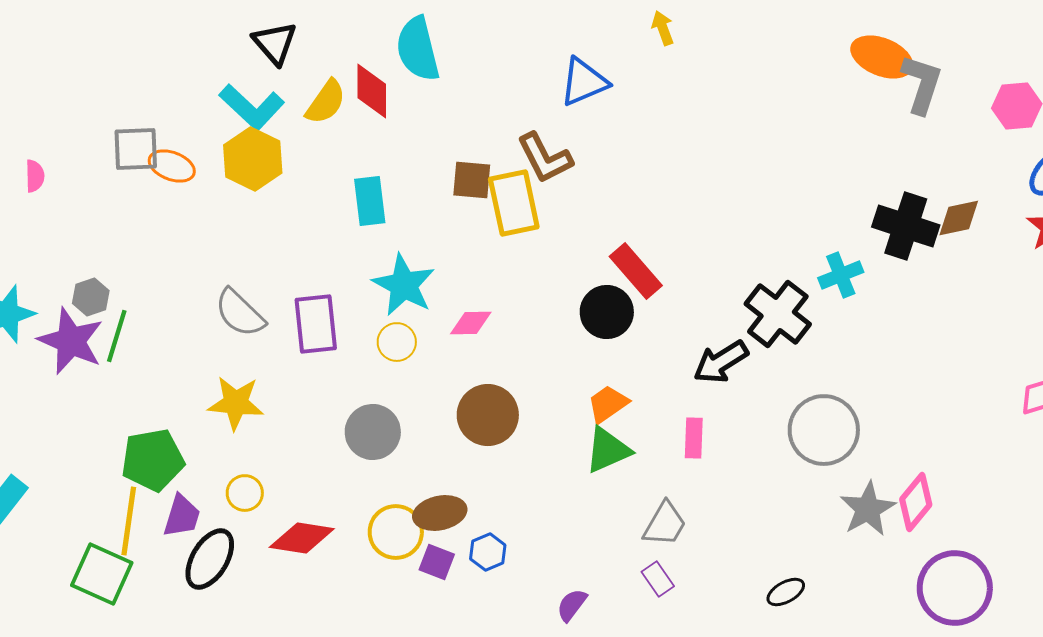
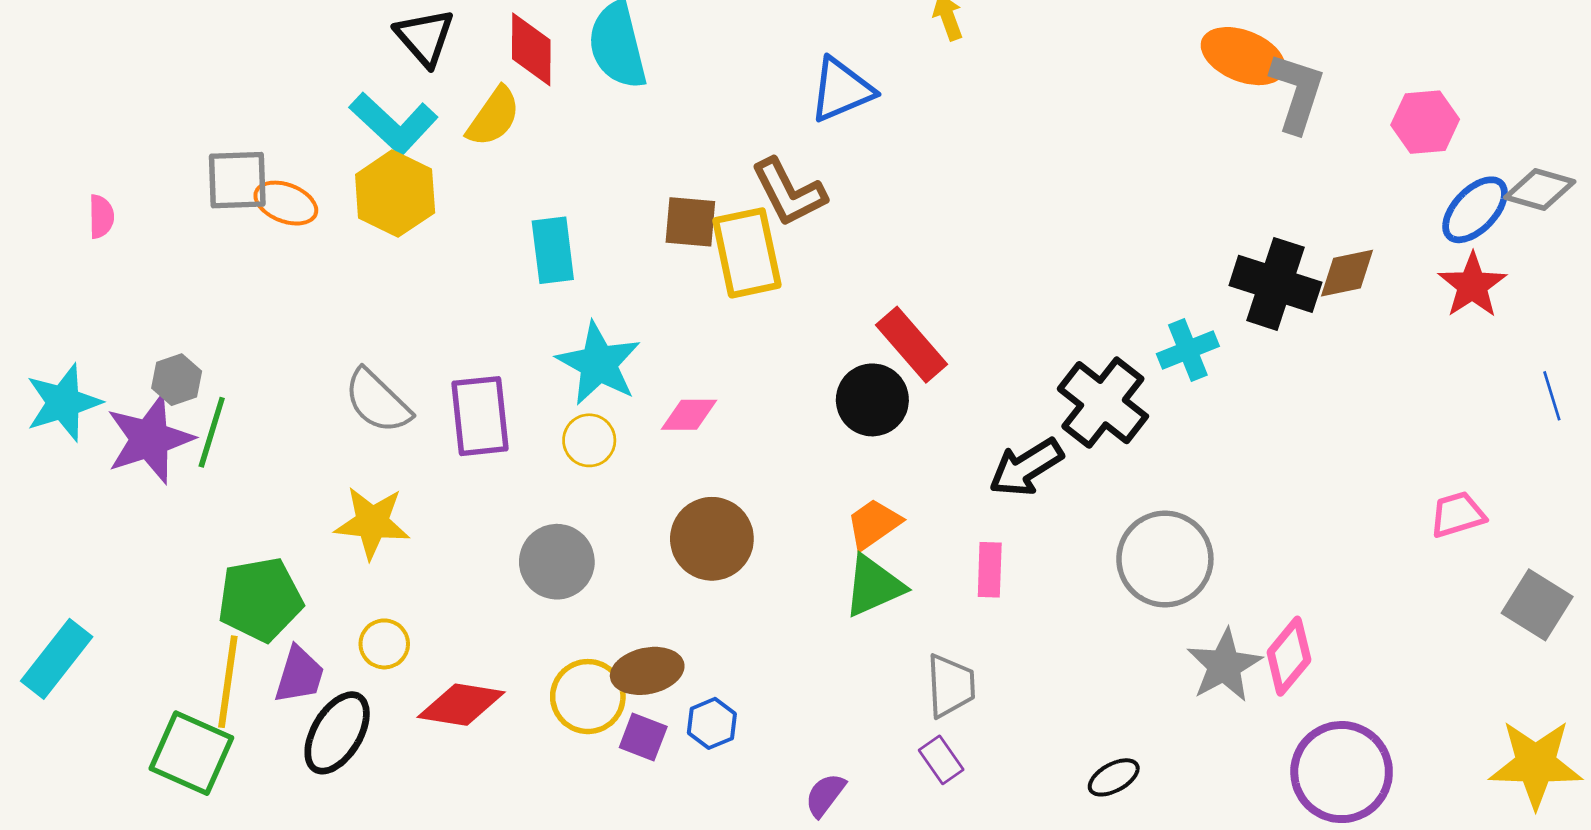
red diamond: (372, 91) -> (531, 49), moved
purple star: (71, 341) -> (150, 439), turned 30
gray trapezoid: (665, 524) -> (951, 686), turned -33

